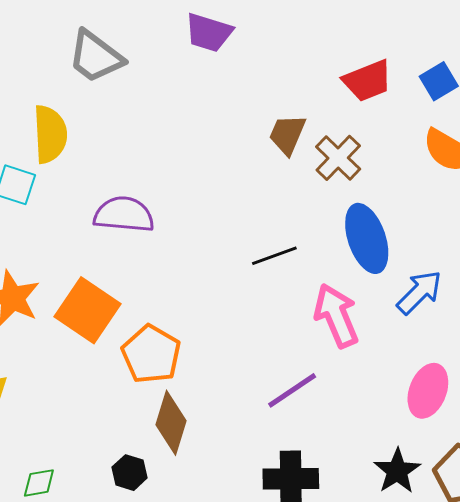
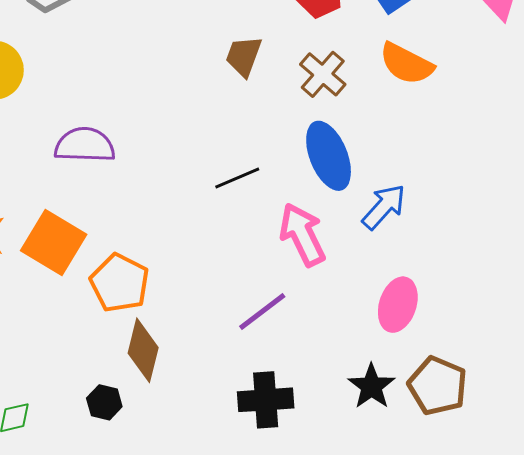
brown cross: (338, 158) -> (323, 74), moved

